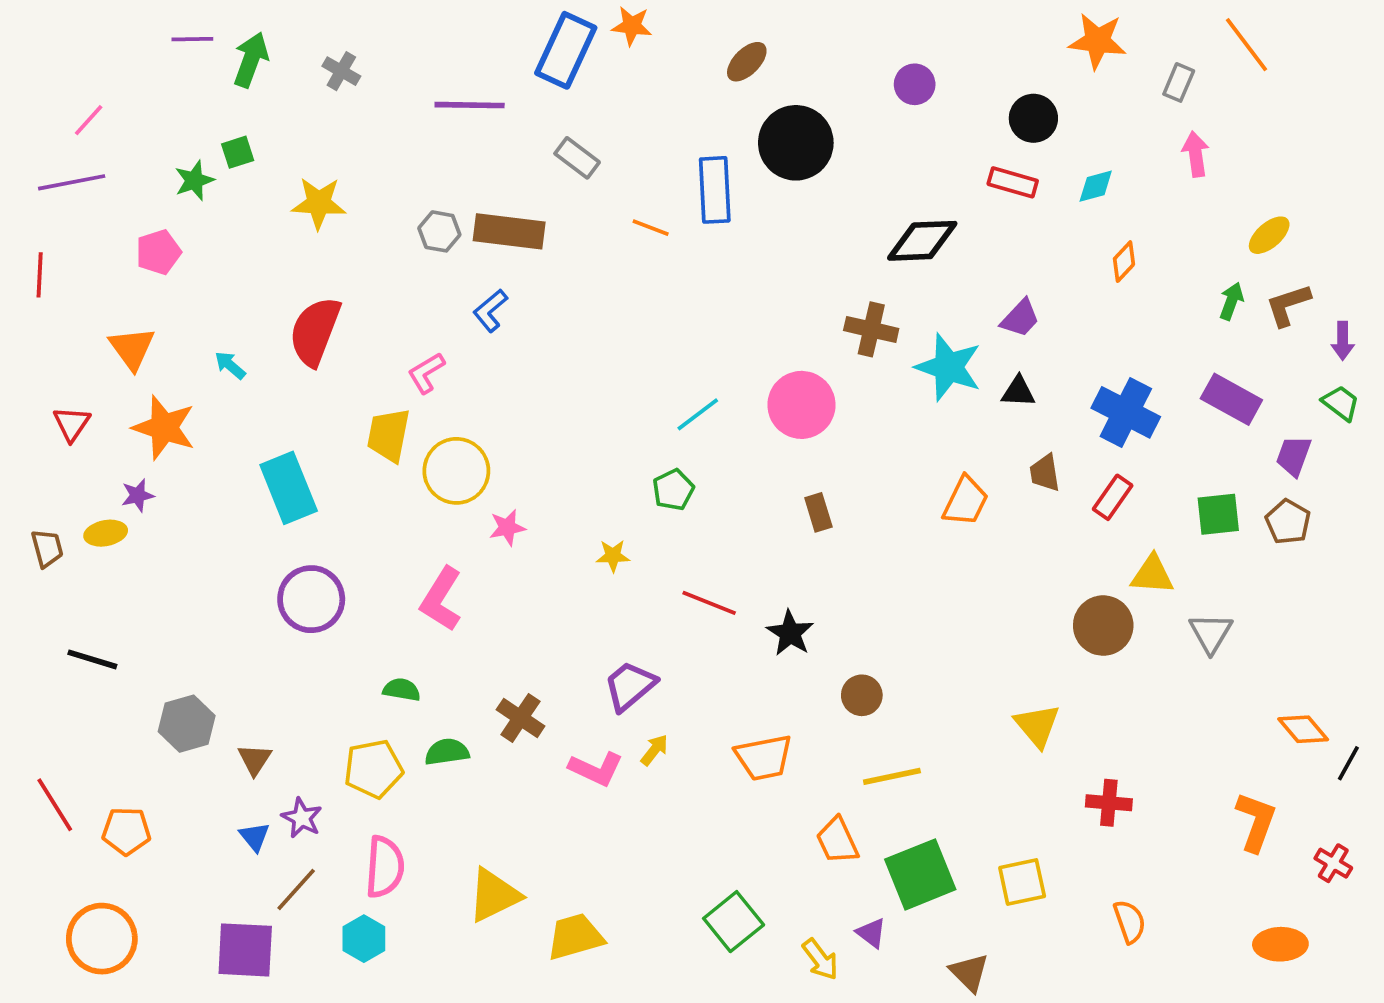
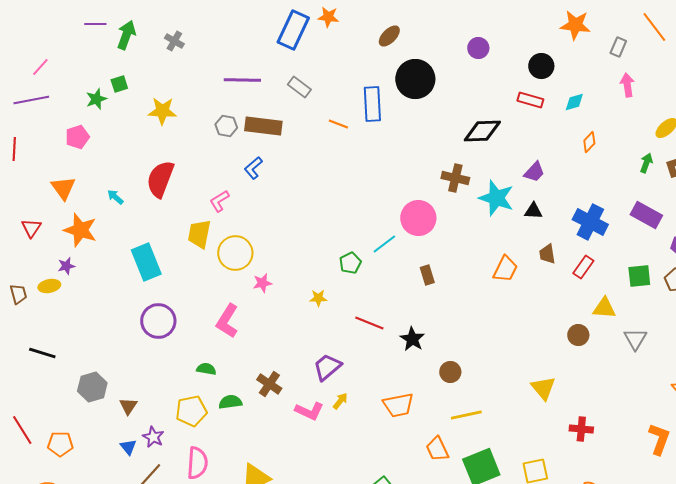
purple line: (470, 105) -> (242, 80), moved
cyan line: (698, 414) -> (384, 244), moved
brown circle: (1103, 626) -> (578, 335), size x0.7

